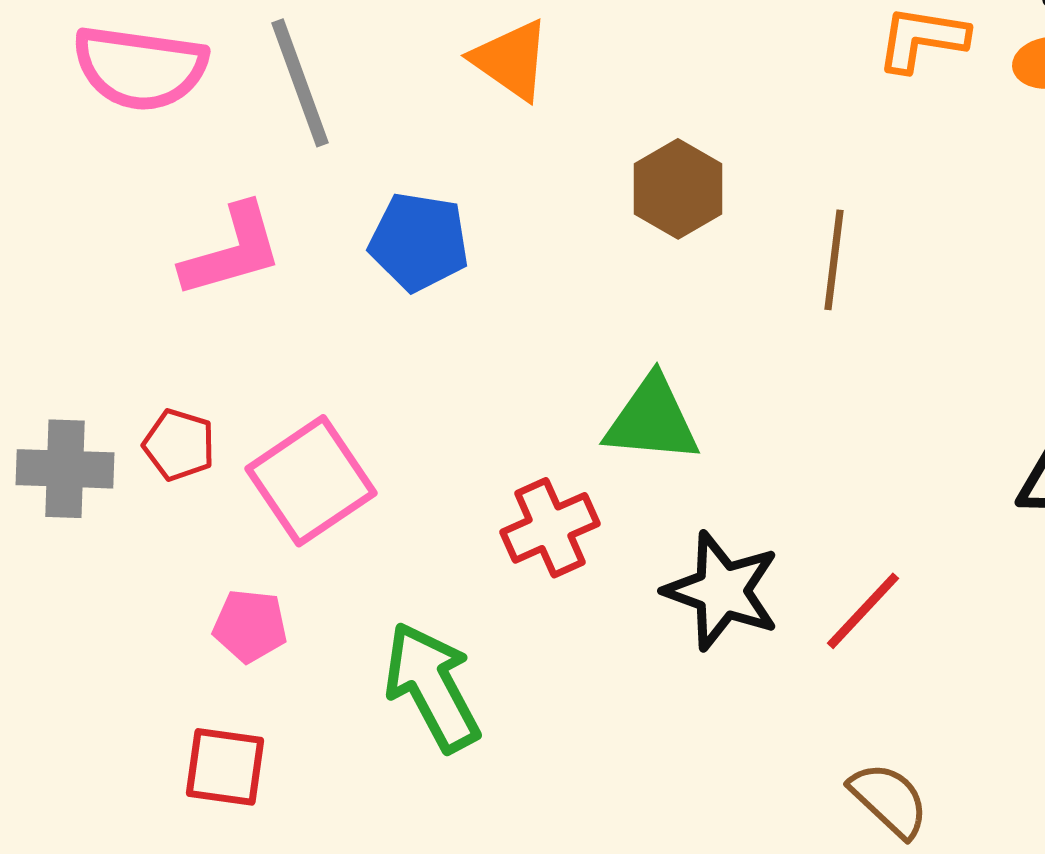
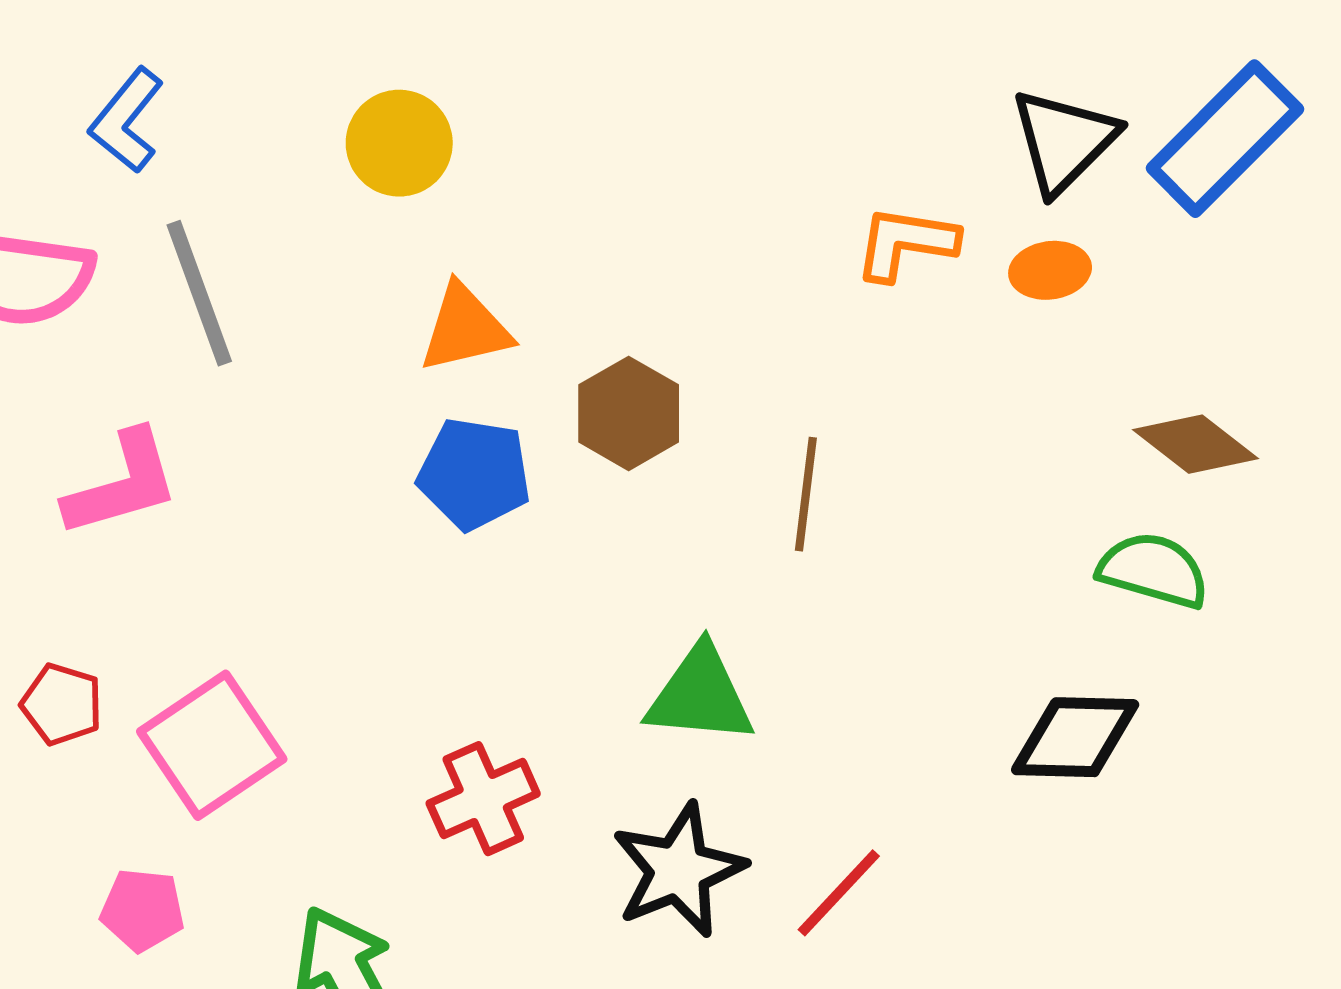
orange triangle: (511, 60) -> (465, 328), moved, turned -48
blue pentagon: (419, 242) -> (474, 474), moved
green triangle: (652, 420) -> (700, 695), moved
black star: (722, 591) -> (679, 870), turned 30

